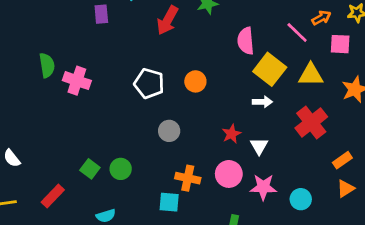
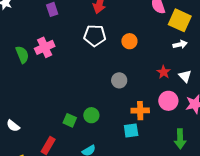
pink cross: (77, 81) -> (45, 47), moved, turned -30
white pentagon: (149, 83) -> (95, 36), moved

